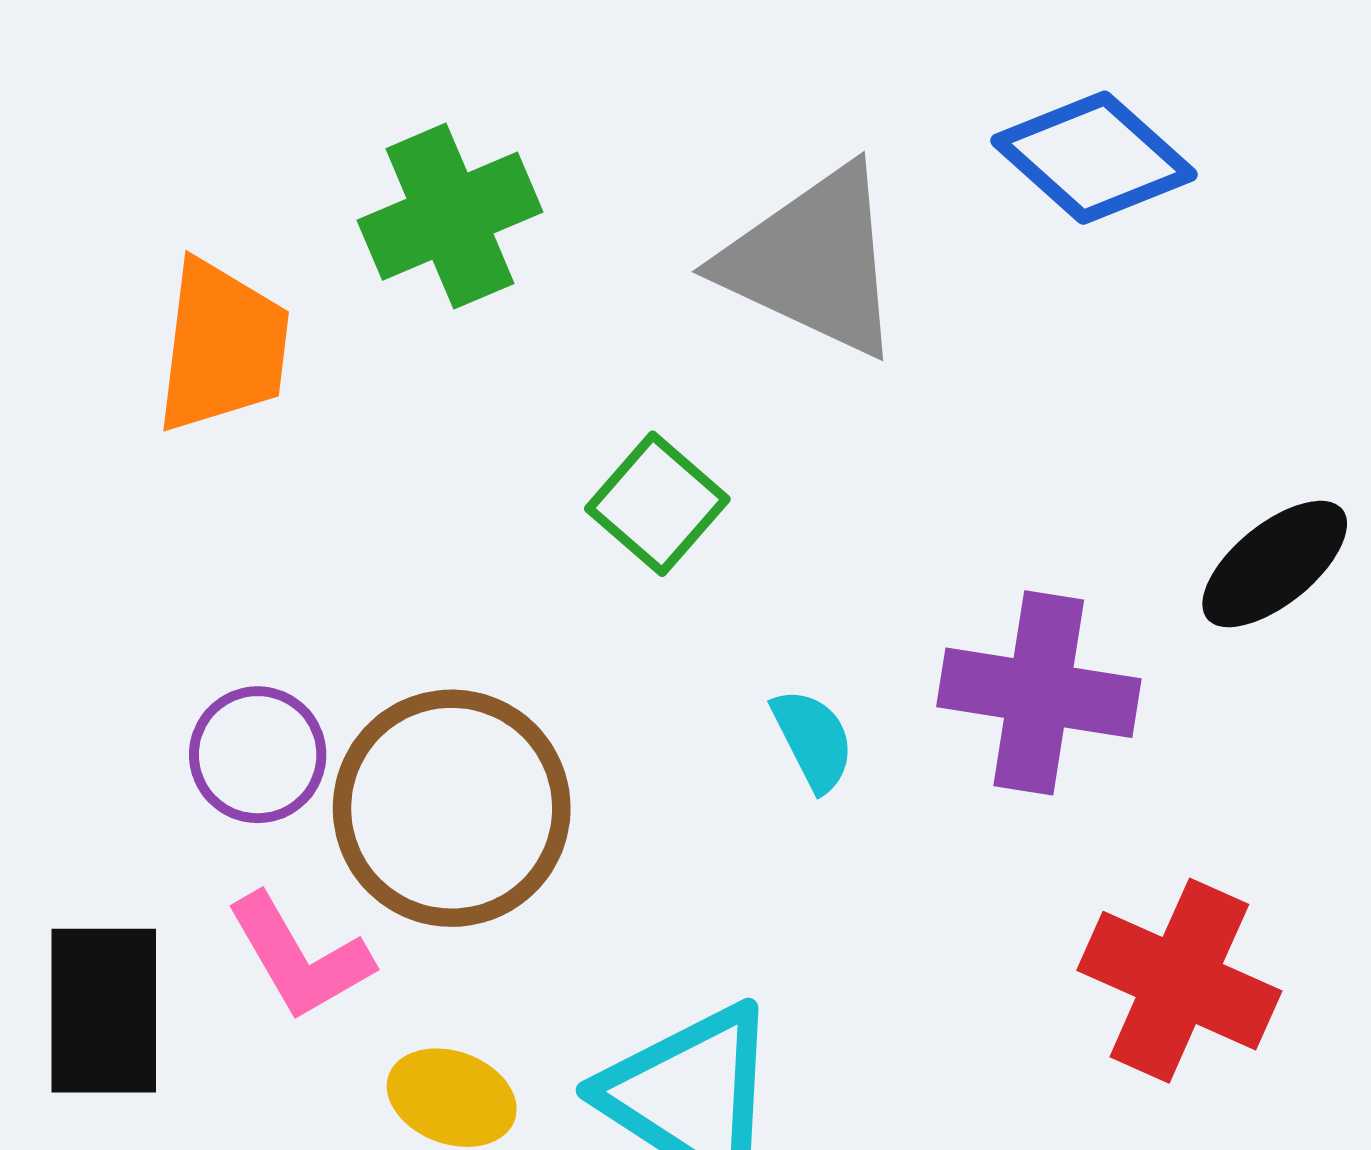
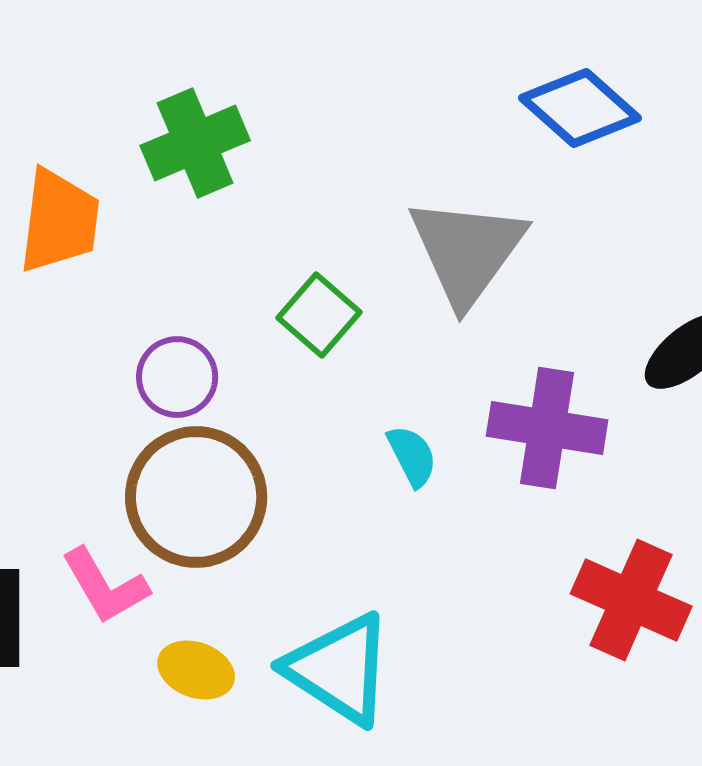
gray triangle: (813, 261) -> (467, 251), moved, turned 41
purple circle: (258, 755) -> (177, 377), moved

